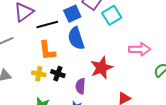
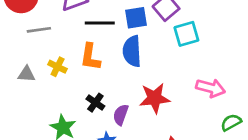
yellow cross: (39, 74) -> (58, 67), moved
black cross: (58, 74) -> (95, 103), moved

